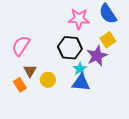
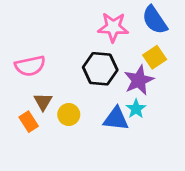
pink semicircle: (21, 46) -> (30, 66), turned -135
cyan star: (80, 69) -> (136, 109), moved

